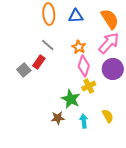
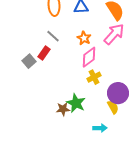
pink diamond: (84, 66) -> (89, 57), turned 35
purple circle: (113, 69) -> (118, 93), moved
green star: (71, 99) -> (76, 103), moved
cyan arrow: (84, 121) -> (100, 128), moved, turned 96

